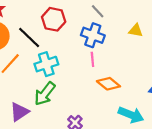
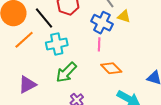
yellow triangle: (136, 30) -> (124, 16), moved
green arrow: (45, 94) -> (66, 72), moved

